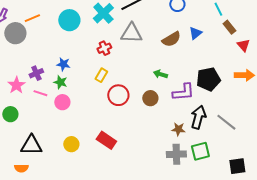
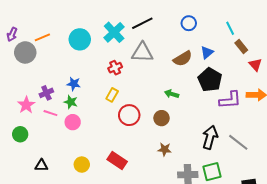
black pentagon: (208, 79) -> (210, 80), moved, turned -30
purple L-shape: (183, 92) -> (230, 100), moved
brown star: (178, 129) -> (165, 149), moved
black triangle: (31, 145) -> (41, 166), size x0.6

